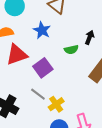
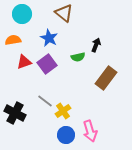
red triangle: (17, 55) -> (24, 62), size x0.7
purple square: (43, 68) -> (47, 64), moved

